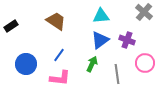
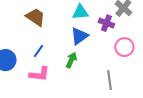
purple cross: (127, 40) -> (106, 23), moved
pink circle: (145, 63) -> (124, 47), moved
gray line: (117, 74) -> (109, 80), moved

